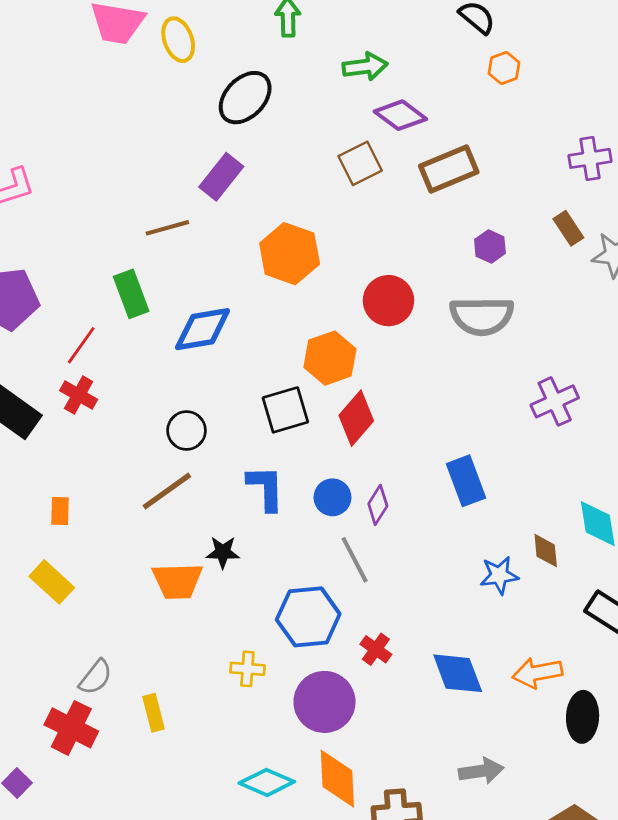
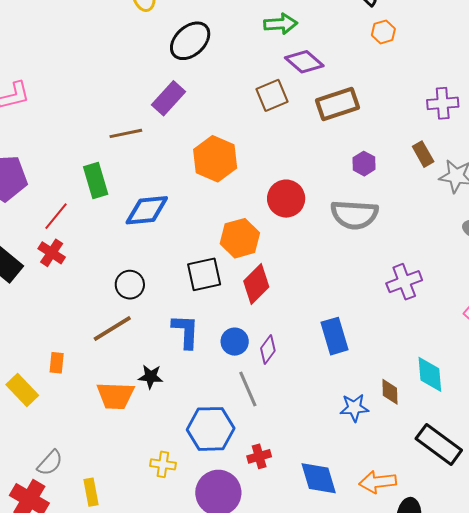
orange rectangle: (60, 511) -> (57, 363), moved
red cross: (376, 649) -> (259, 456), turned 35

